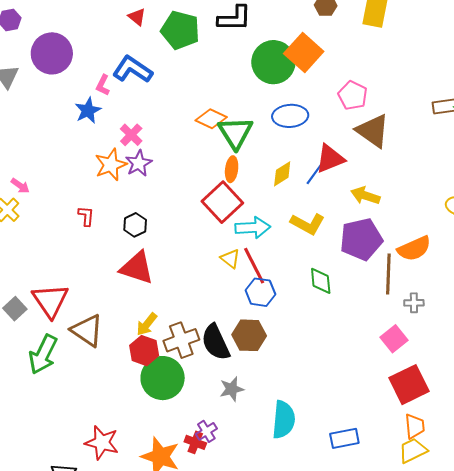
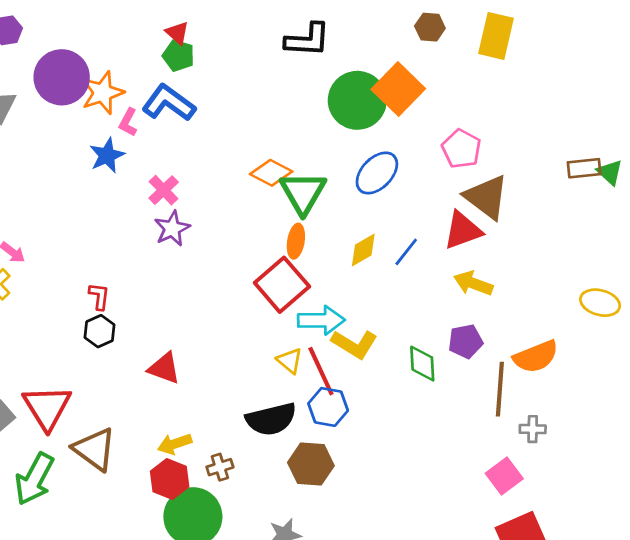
green pentagon: (180, 30) -> (178, 56), moved, size x0.6
blue ellipse: (290, 116) -> (377, 173), turned -44
red triangle: (330, 159) -> (463, 230), moved
orange star: (111, 165) -> (103, 93), moved
yellow L-shape: (308, 224) -> (354, 344), moved
black hexagon: (135, 225) -> (100, 331), moved
purple pentagon: (361, 239) -> (465, 341), size x0.6
red triangle: (137, 268) -> (164, 368), size x0.7
green diamond: (321, 281) -> (422, 364), moved
yellow arrow: (147, 324) -> (175, 444), turned 30
brown cross: (181, 340) -> (220, 467), size x0.6
black semicircle: (216, 342) -> (271, 419), moved, turned -81

